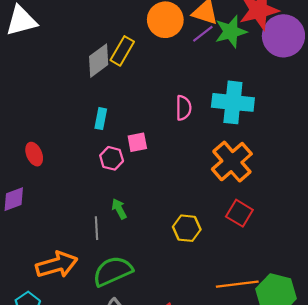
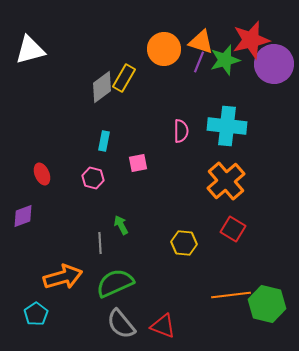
purple line: (203, 34) -> (199, 62), turned -30
pink hexagon: (112, 158) -> (93, 178), moved

